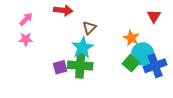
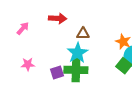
brown triangle: (89, 28) -> (83, 34), turned 48
pink star: (26, 39) -> (28, 64), moved

